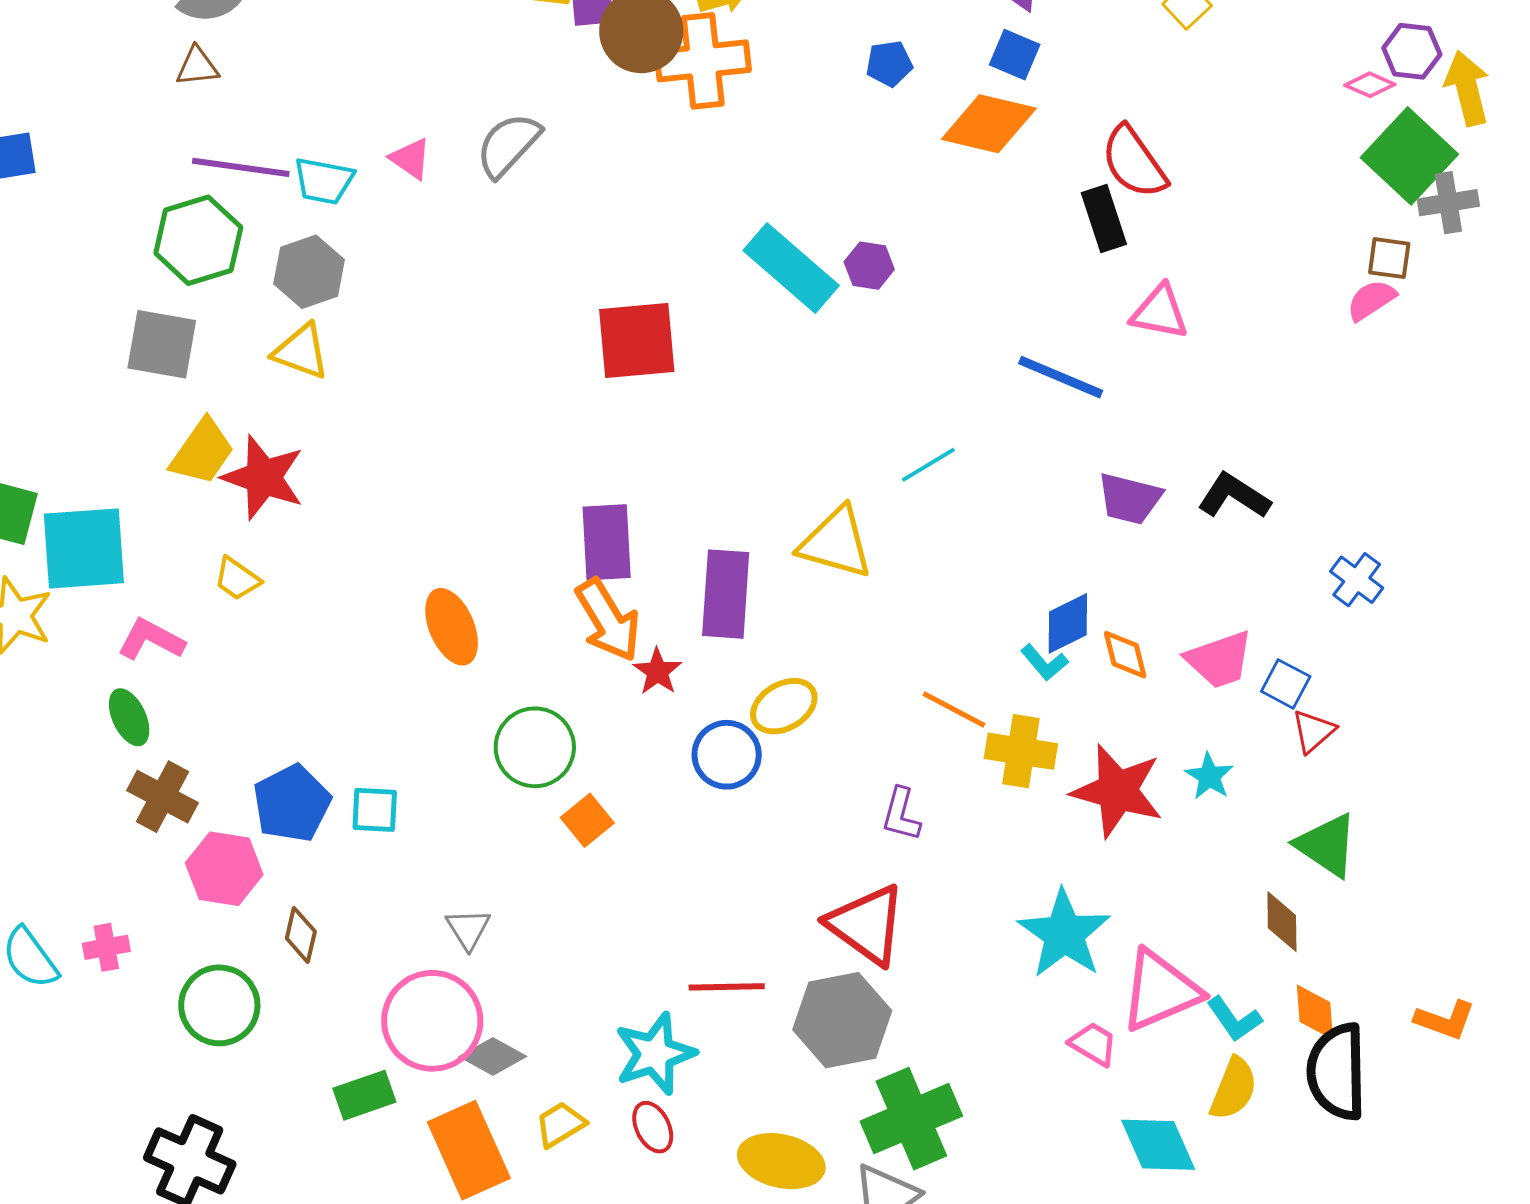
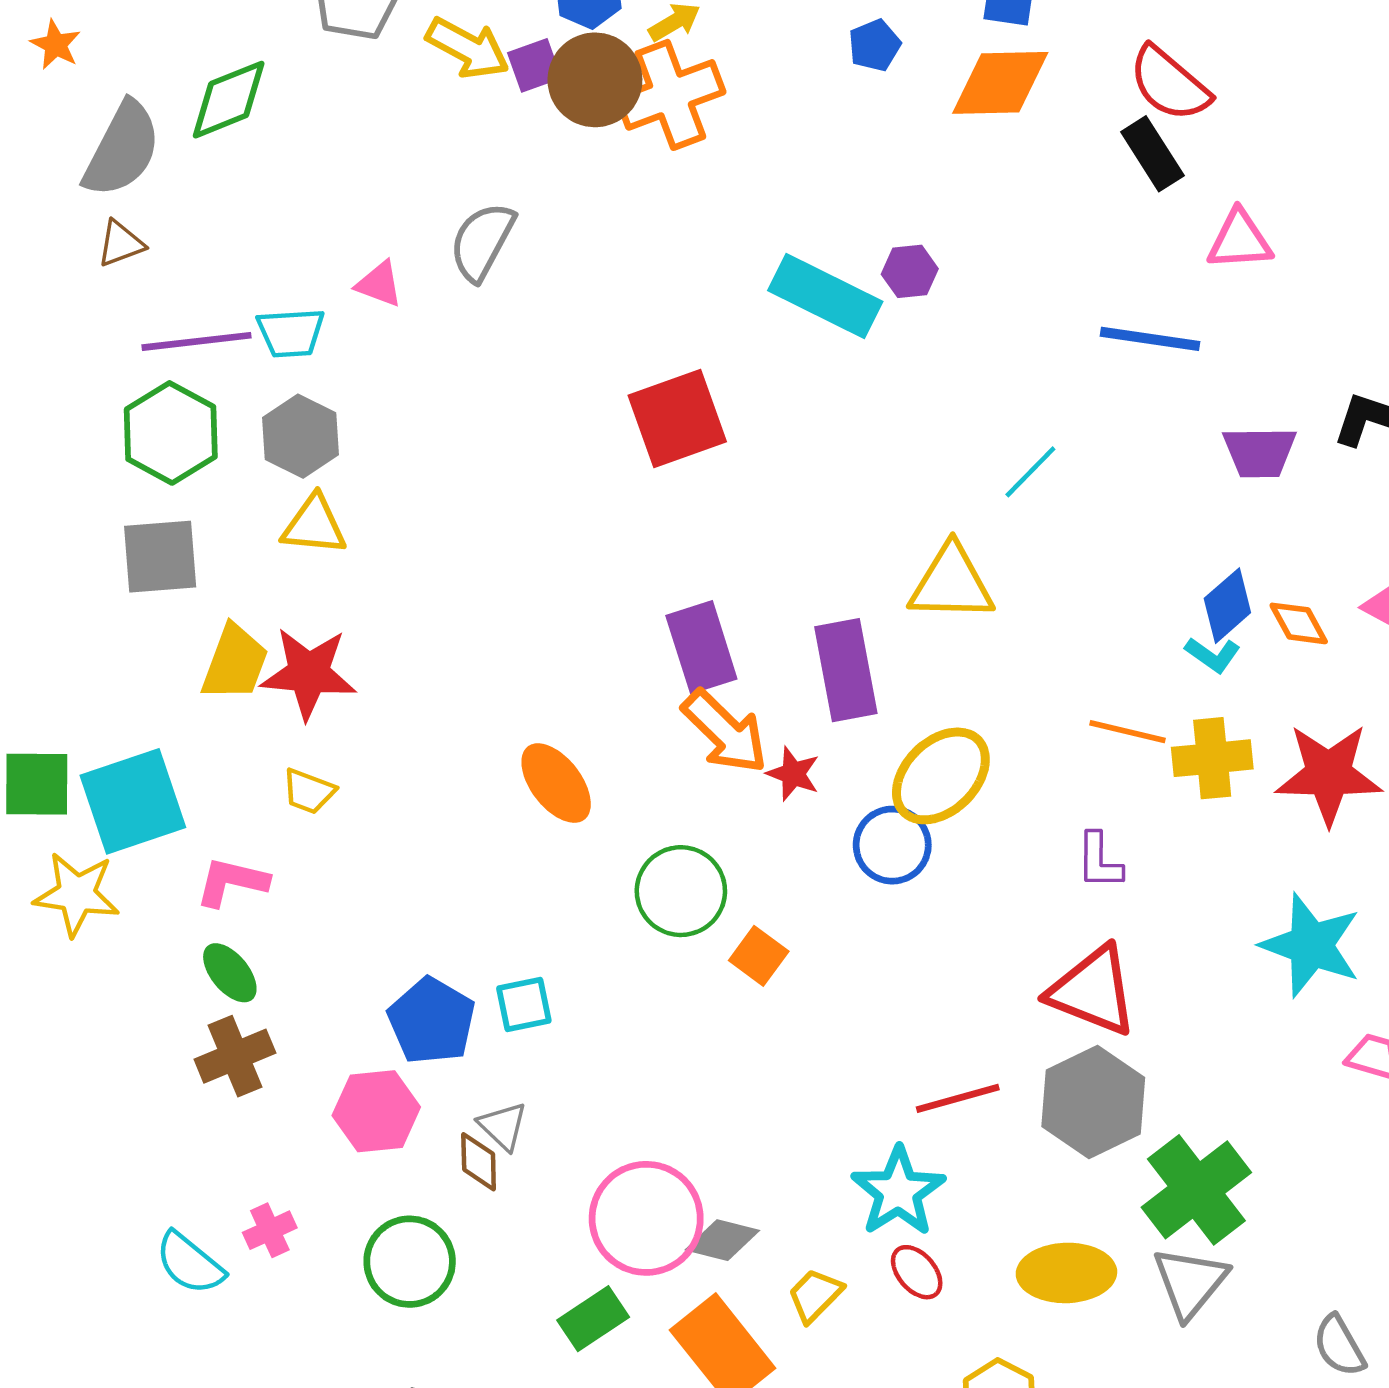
yellow ellipse: (784, 706) -> (941, 776), size x1.4
brown cross: (163, 797) -> (235, 1056), moved, turned -36
gray triangle: (468, 929) -> (503, 1126), moved

